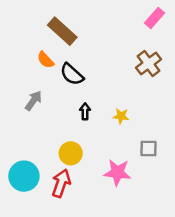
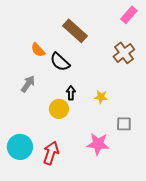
brown rectangle: (62, 31) -> (75, 31), moved
yellow circle: (71, 153) -> (59, 109), moved

